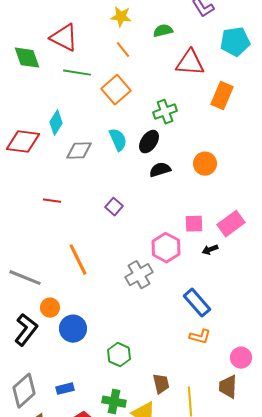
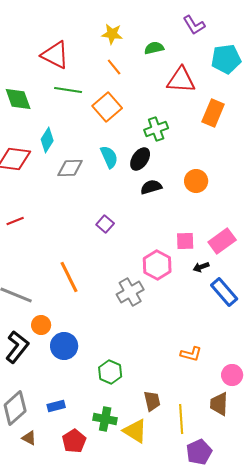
green diamond: (27, 58) -> (18, 99), moved
red line: (52, 201) -> (15, 221), moved, turned -30
blue rectangle: (197, 303) -> (224, 292), moved

